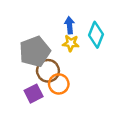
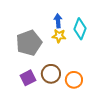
brown circle: (48, 71) -> (51, 74), moved
orange circle: (59, 84) -> (74, 80), moved

